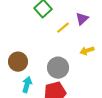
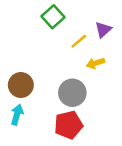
yellow arrow: (87, 51) -> (96, 63), moved
cyan arrow: (27, 85) -> (17, 115), moved

